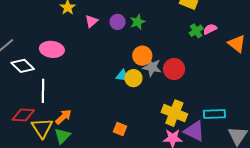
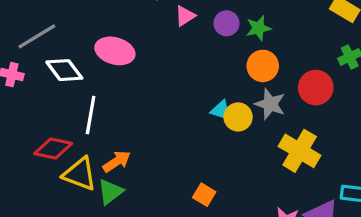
orange circle: (142, 56) -> (263, 66), moved
red circle: (174, 69) -> (316, 88), moved
yellow cross: (174, 113) -> (300, 151), moved
yellow triangle: (42, 128) -> (80, 174), turned -45

